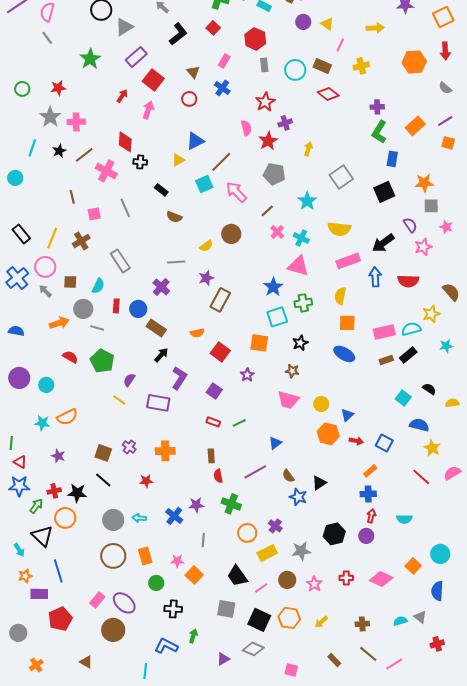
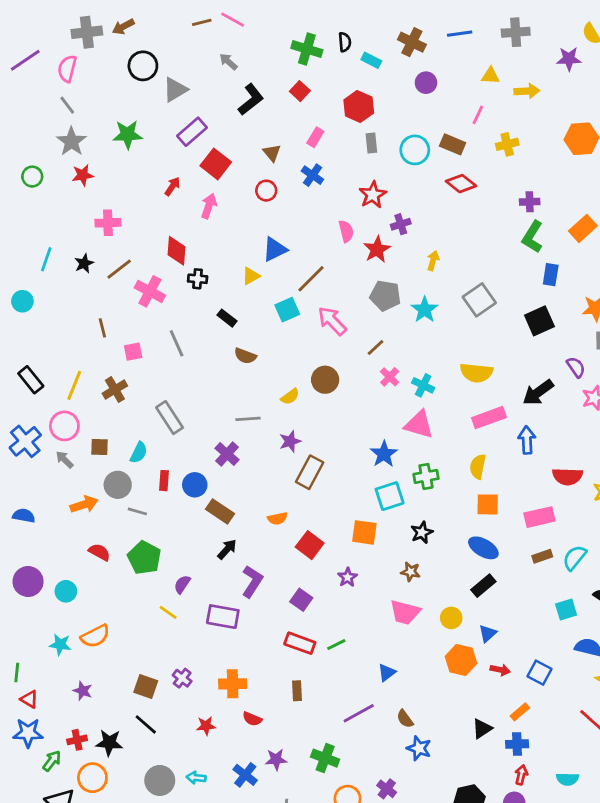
yellow triangle: (327, 24) -> (490, 76), moved, turned -32
green star: (90, 59) -> (128, 135), turned 30
gray star: (50, 117) -> (71, 142), moved
cyan star: (307, 201) -> (425, 310), moved
red semicircle: (408, 281) -> (567, 476), moved
cyan semicircle: (411, 329) -> (574, 558), moved, turned -36
black rectangle: (408, 355) -> (483, 586), moved
cyan square: (403, 398) -> (566, 610), turned 35
red rectangle: (213, 422) -> (300, 643), size x1.5
red semicircle: (218, 476) -> (252, 719), moved, turned -56
black triangle: (319, 483) -> (482, 729), moved

